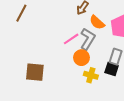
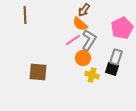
brown line: (21, 13) -> (25, 15), turned -30
orange semicircle: (97, 22) -> (80, 24), moved

